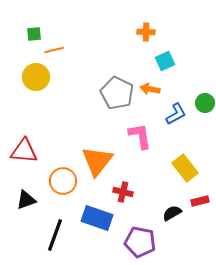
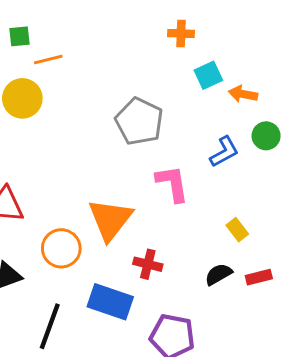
orange arrow: (150, 89) -> (243, 94), moved
yellow rectangle: (185, 168) -> (237, 230), size x0.6
black semicircle: (172, 213) -> (218, 274), moved

